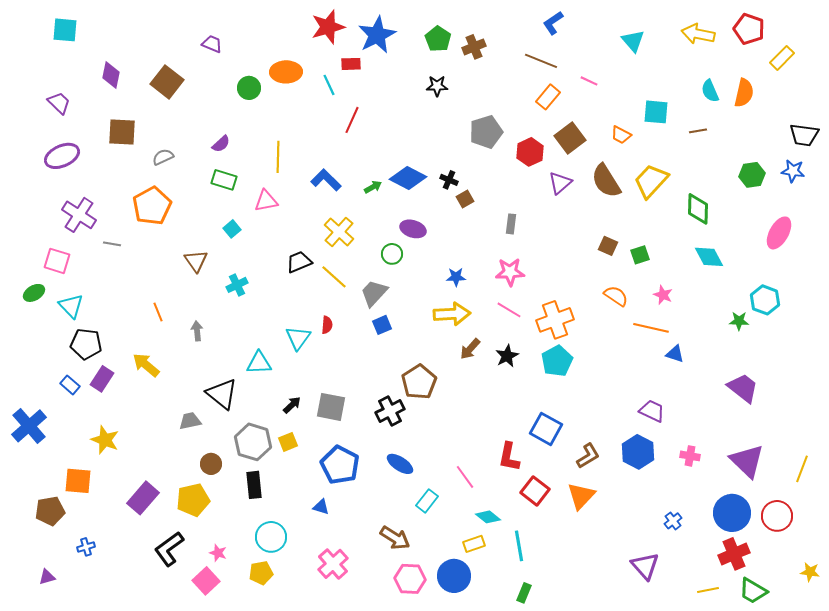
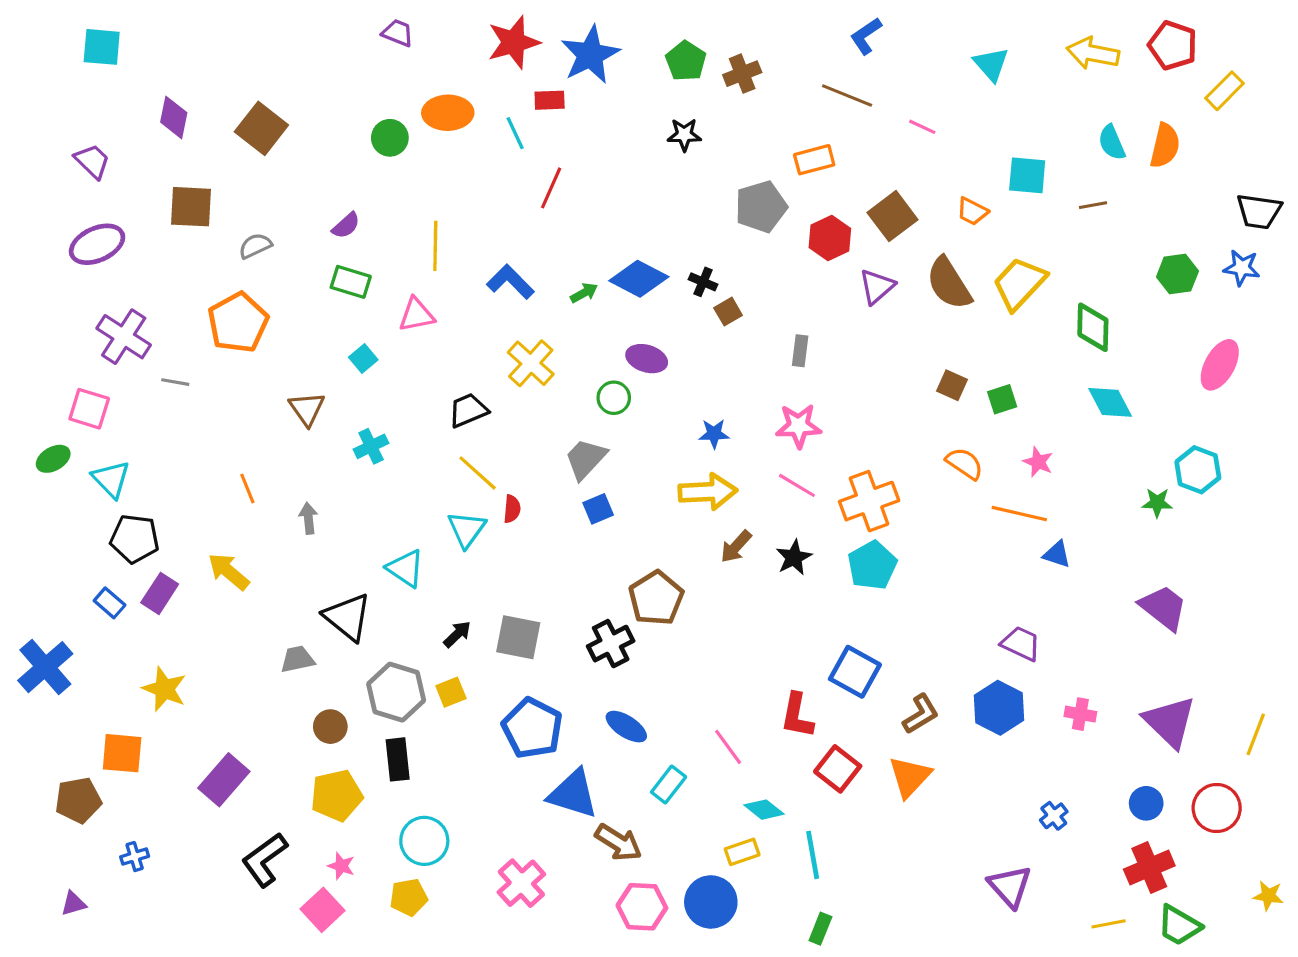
purple trapezoid: (212, 44) -> (398, 33), moved
orange rectangle: (548, 97) -> (814, 160), moved, turned 35
yellow line: (334, 277) -> (478, 473), moved
cyan triangle: (259, 363) -> (406, 568), turned 36
yellow pentagon: (193, 500) -> (337, 795), moved
blue triangle: (321, 507) -> (573, 794), moved, size x2.0
blue circle: (732, 513) -> (1146, 803), size x0.6

